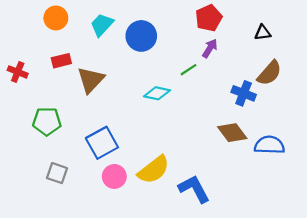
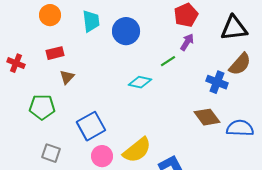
cyan trapezoid: (102, 25) -> (91, 21), turned 130
black triangle: (263, 33) -> (234, 28), size x1.8
brown triangle: (91, 80) -> (67, 77), moved, size x0.6

